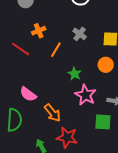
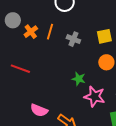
orange cross: (39, 31) -> (31, 32), moved
orange line: (56, 50) -> (50, 32), moved

